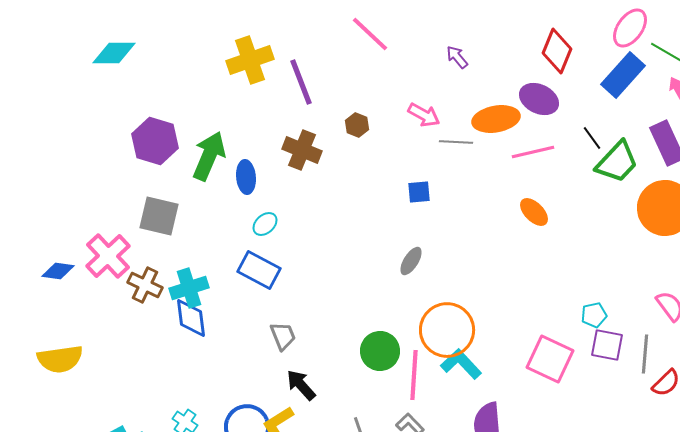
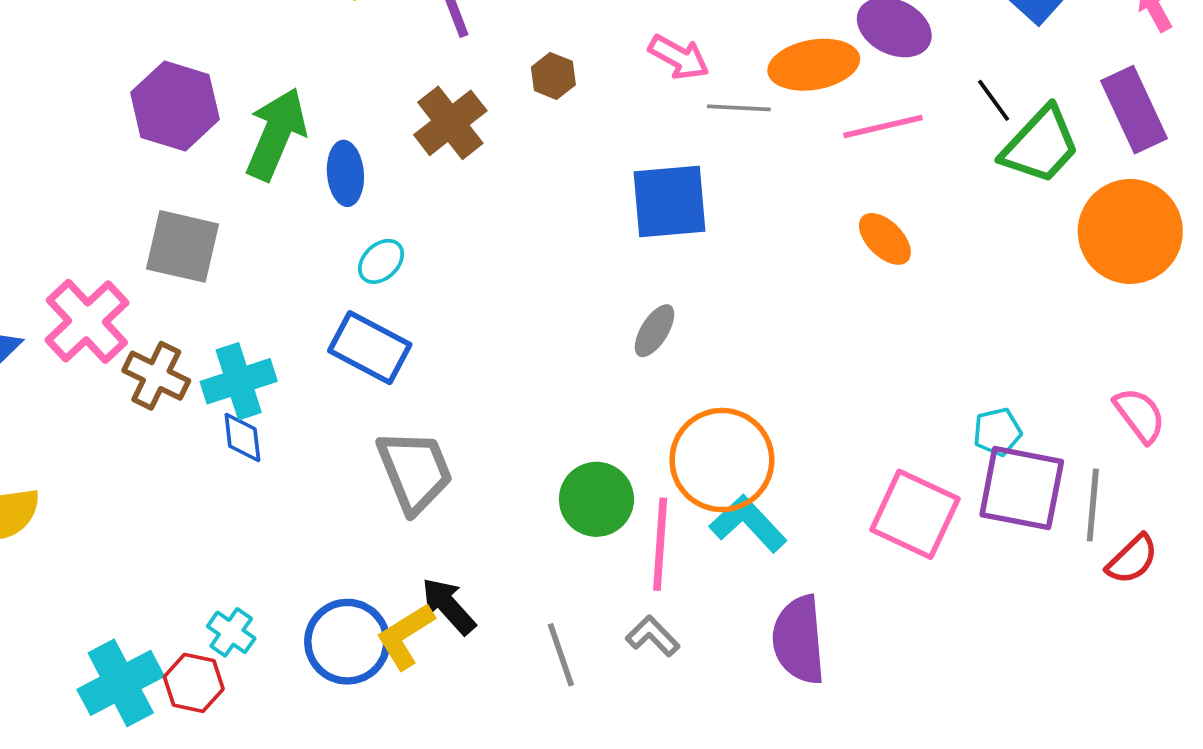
brown cross: (302, 150) -> (450, 123), turned 30
blue square: (419, 192) -> (669, 201), size x1.8
blue diamond: (191, 318) -> (242, 437), size x0.7
gray trapezoid: (283, 336) -> (415, 471), size x1.6
purple square: (607, 345) -> (1022, 488), size x1.4
black arrow: (301, 385) -> (448, 606), moved

